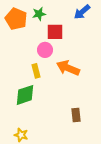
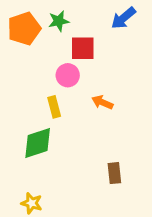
orange pentagon: (16, 19) -> (24, 29), turned 30
orange arrow: (68, 68) -> (102, 102), size x0.6

